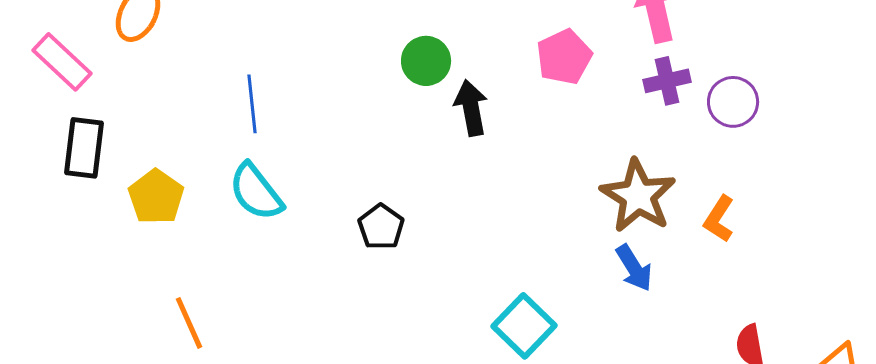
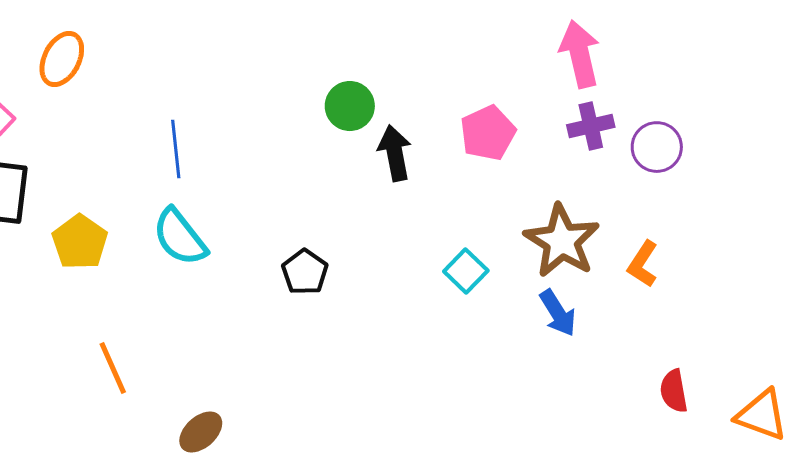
pink pentagon: (564, 57) -> (488, 133), moved
cyan square: (524, 326) -> (466, 271), moved, size x0.7

